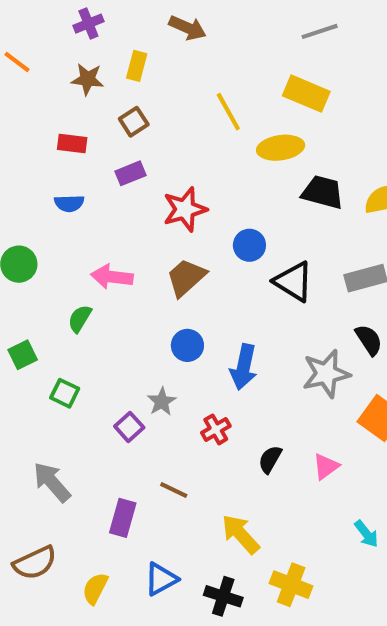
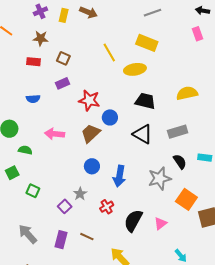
yellow rectangle: (137, 66) -> (64, 15), moved
brown square: (134, 122) -> (63, 58), turned -32
red rectangle: (72, 143) -> (34, 62), moved
black trapezoid: (323, 192) -> (145, 101), moved
red star: (185, 209) -> (89, 100), turned 30
blue circle: (249, 245) -> (110, 117), moved
green semicircle: (80, 319) -> (25, 150), moved, turned 72
black semicircle: (270, 459) -> (133, 221), size x1.6
purple rectangle: (123, 518) -> (61, 240), moved

